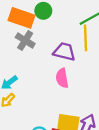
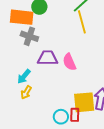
purple trapezoid: (64, 52) -> (48, 58), moved

